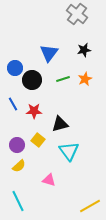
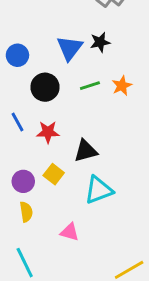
black star: (84, 50) -> (100, 42), moved
blue circle: (15, 68) -> (17, 55), moved
cyan triangle: (69, 151) -> (99, 190), turned 45
yellow semicircle: (19, 166) -> (26, 212), turned -56

